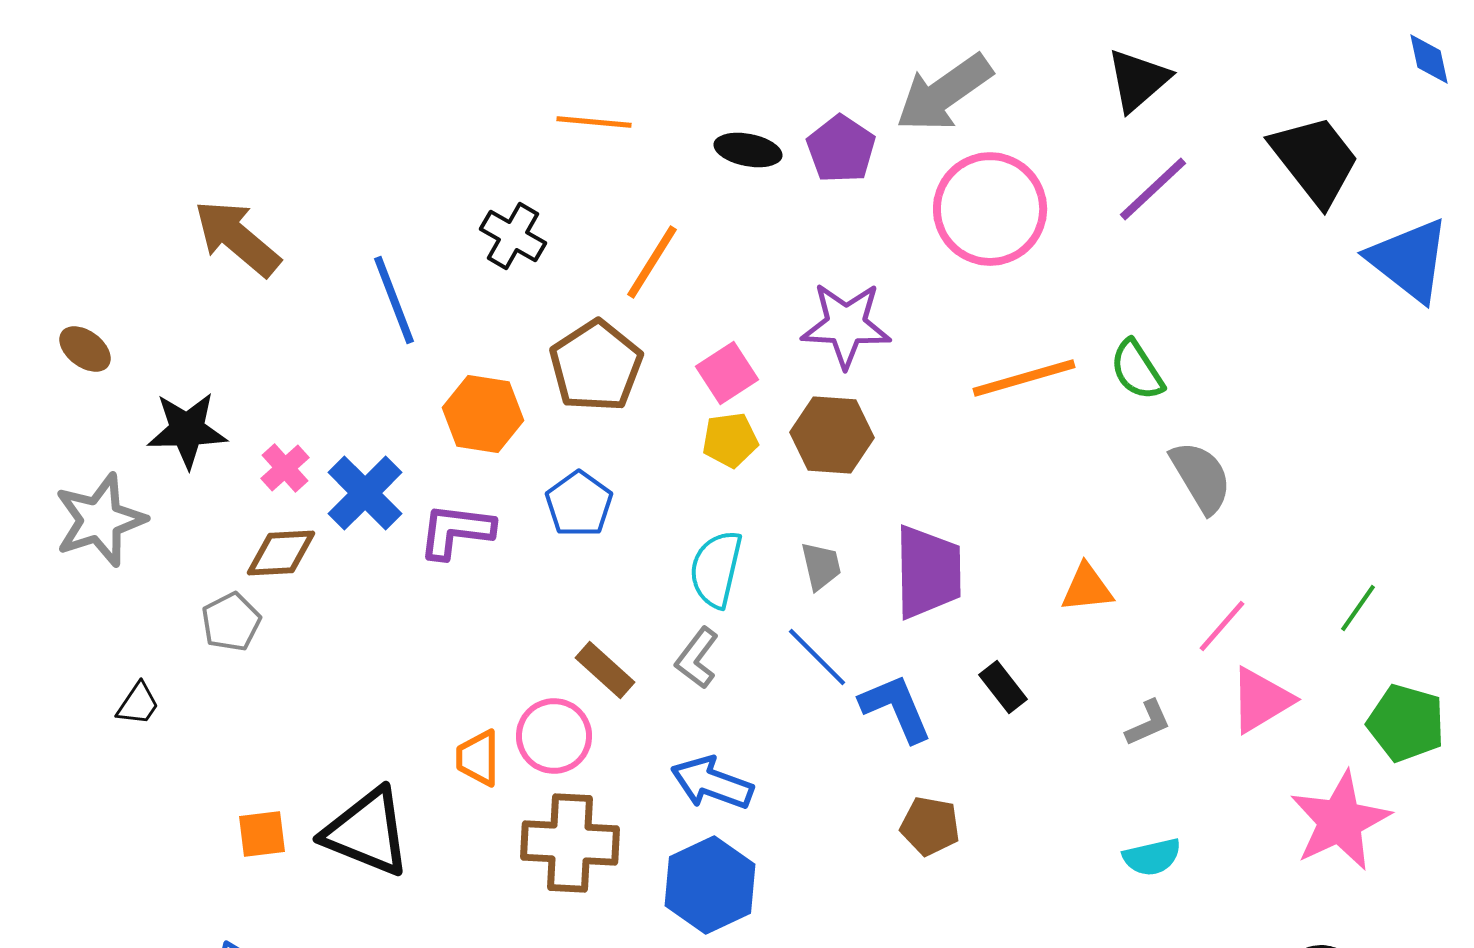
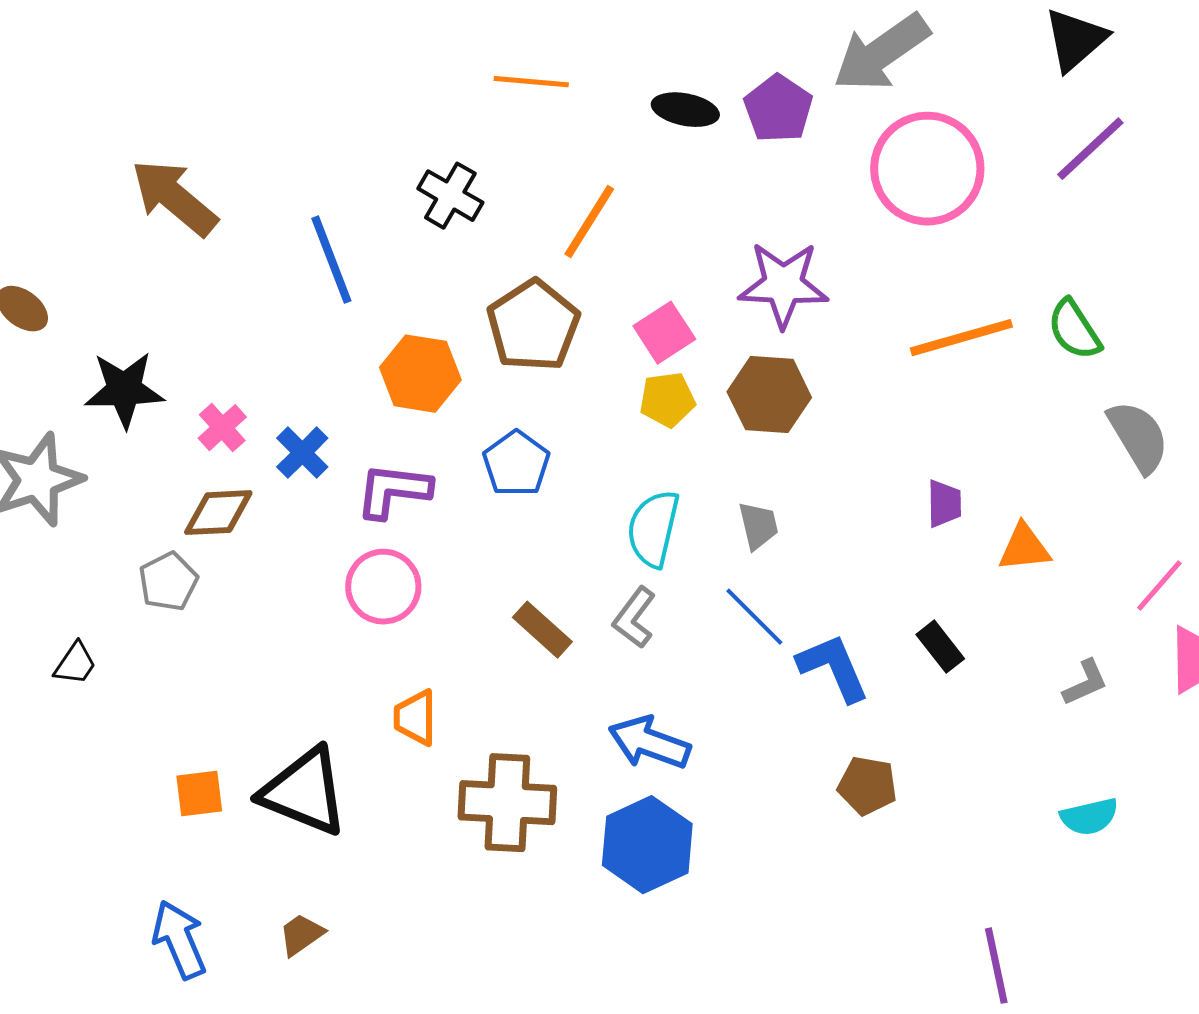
blue cross: (365, 493) -> (302, 453), size x0.7
purple trapezoid: (928, 572) -> (944, 504), moved, size x0.5
pink circle: (554, 736) -> (383, 587), moved

